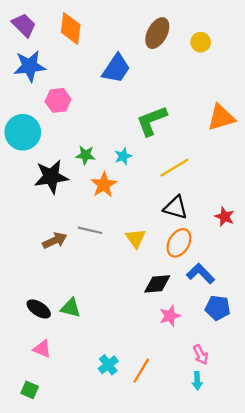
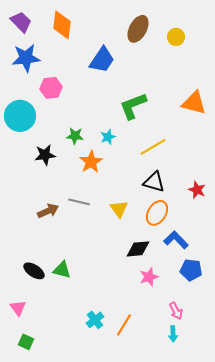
orange triangle: (221, 117) -> (194, 103), turned 32
black star: (51, 177) -> (45, 155), size x0.7
pink triangle: (42, 349) -> (18, 308), moved, turned 30

